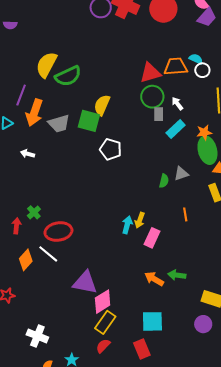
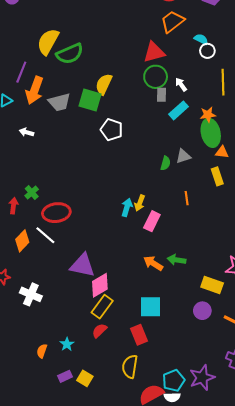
orange trapezoid: (176, 67) -> (172, 22), moved, turned -35
white cross: (37, 336) -> (31, 294), moved

